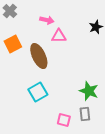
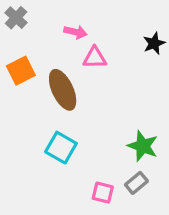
cyan square: (38, 92) -> (61, 148), turned -30
gray rectangle: (85, 114) -> (136, 183), turned 56

